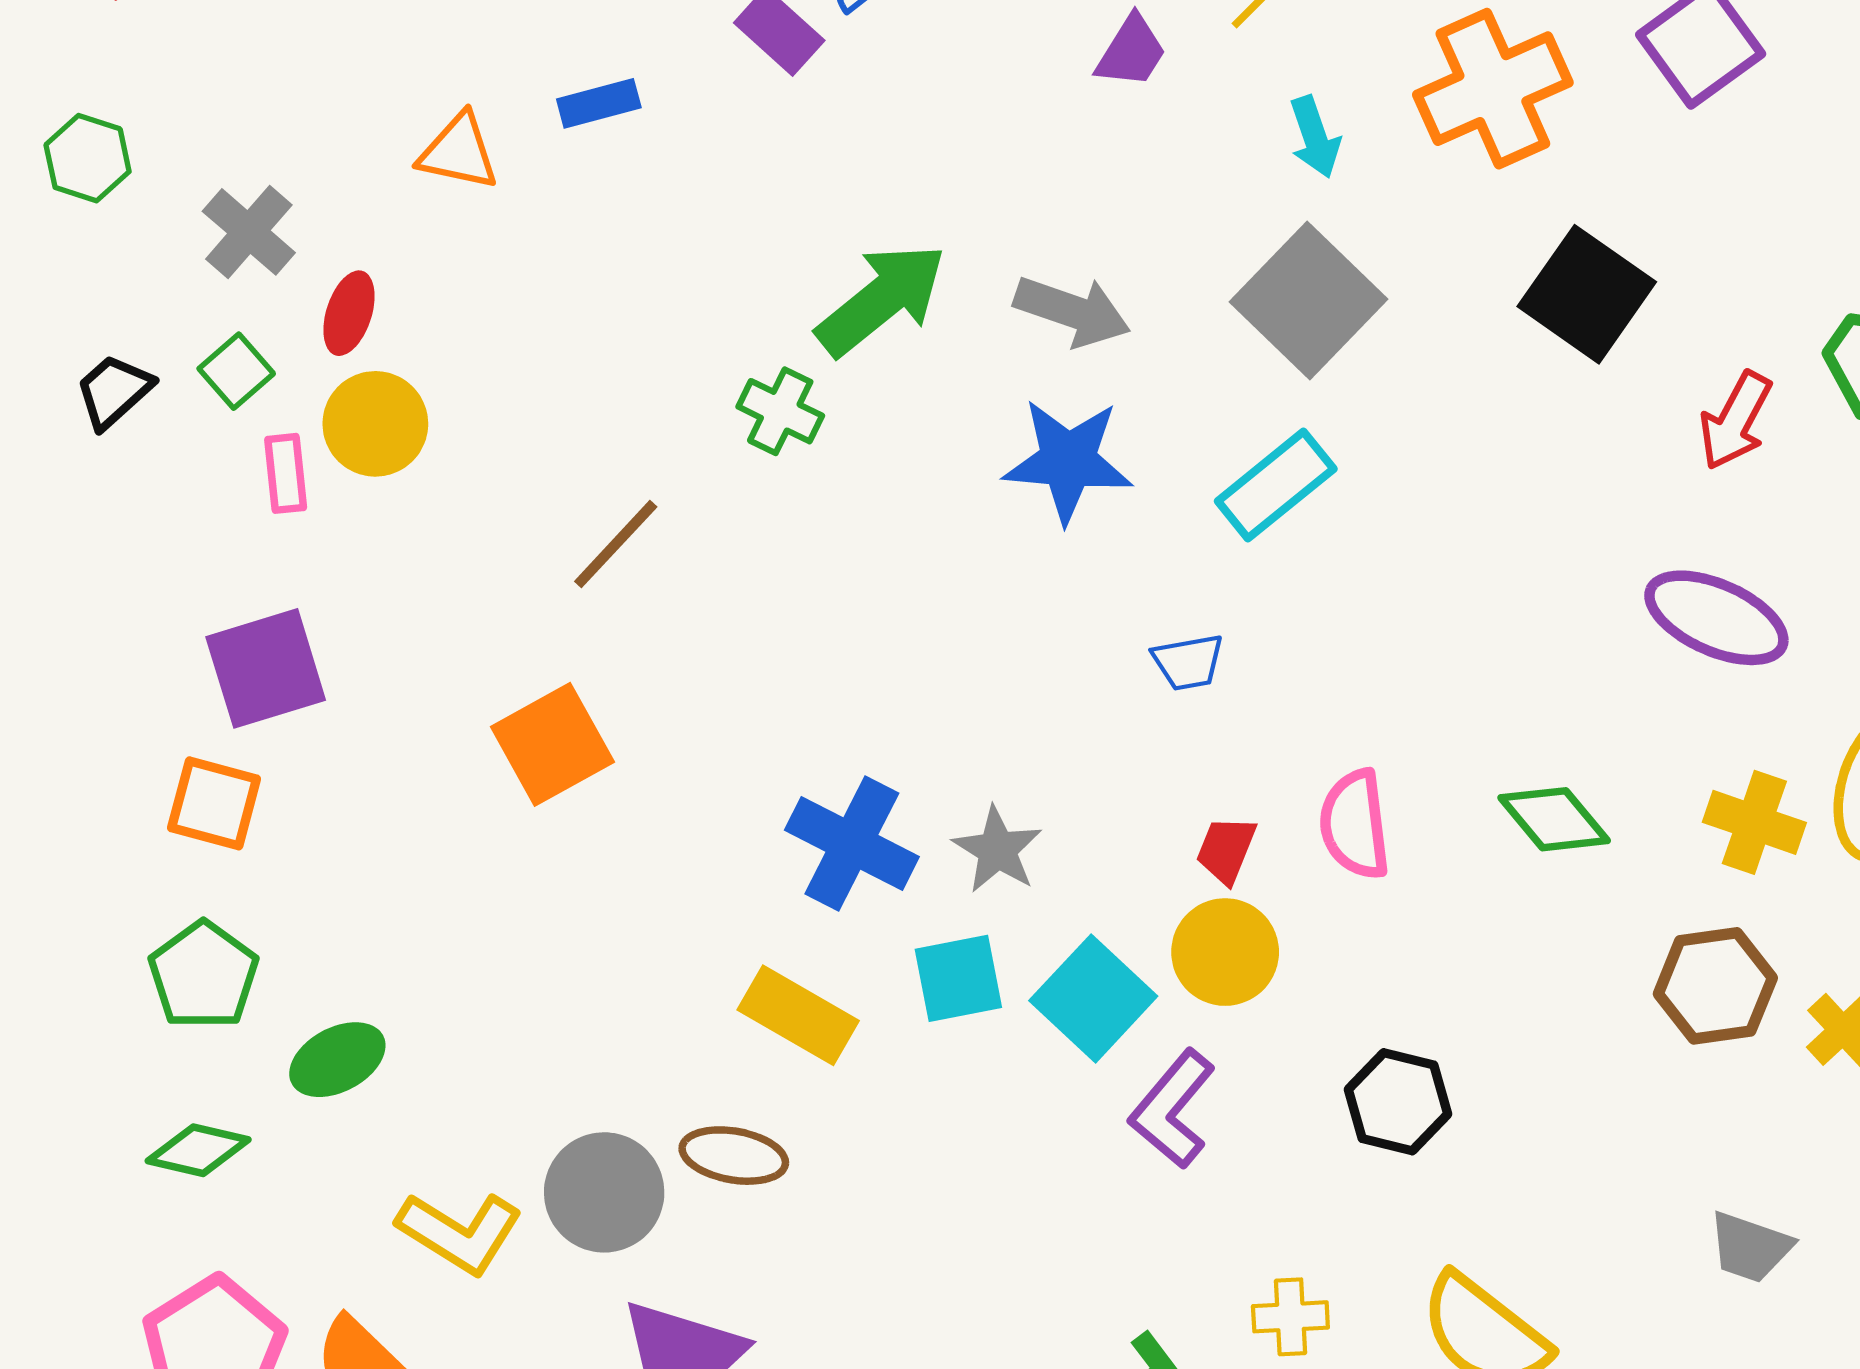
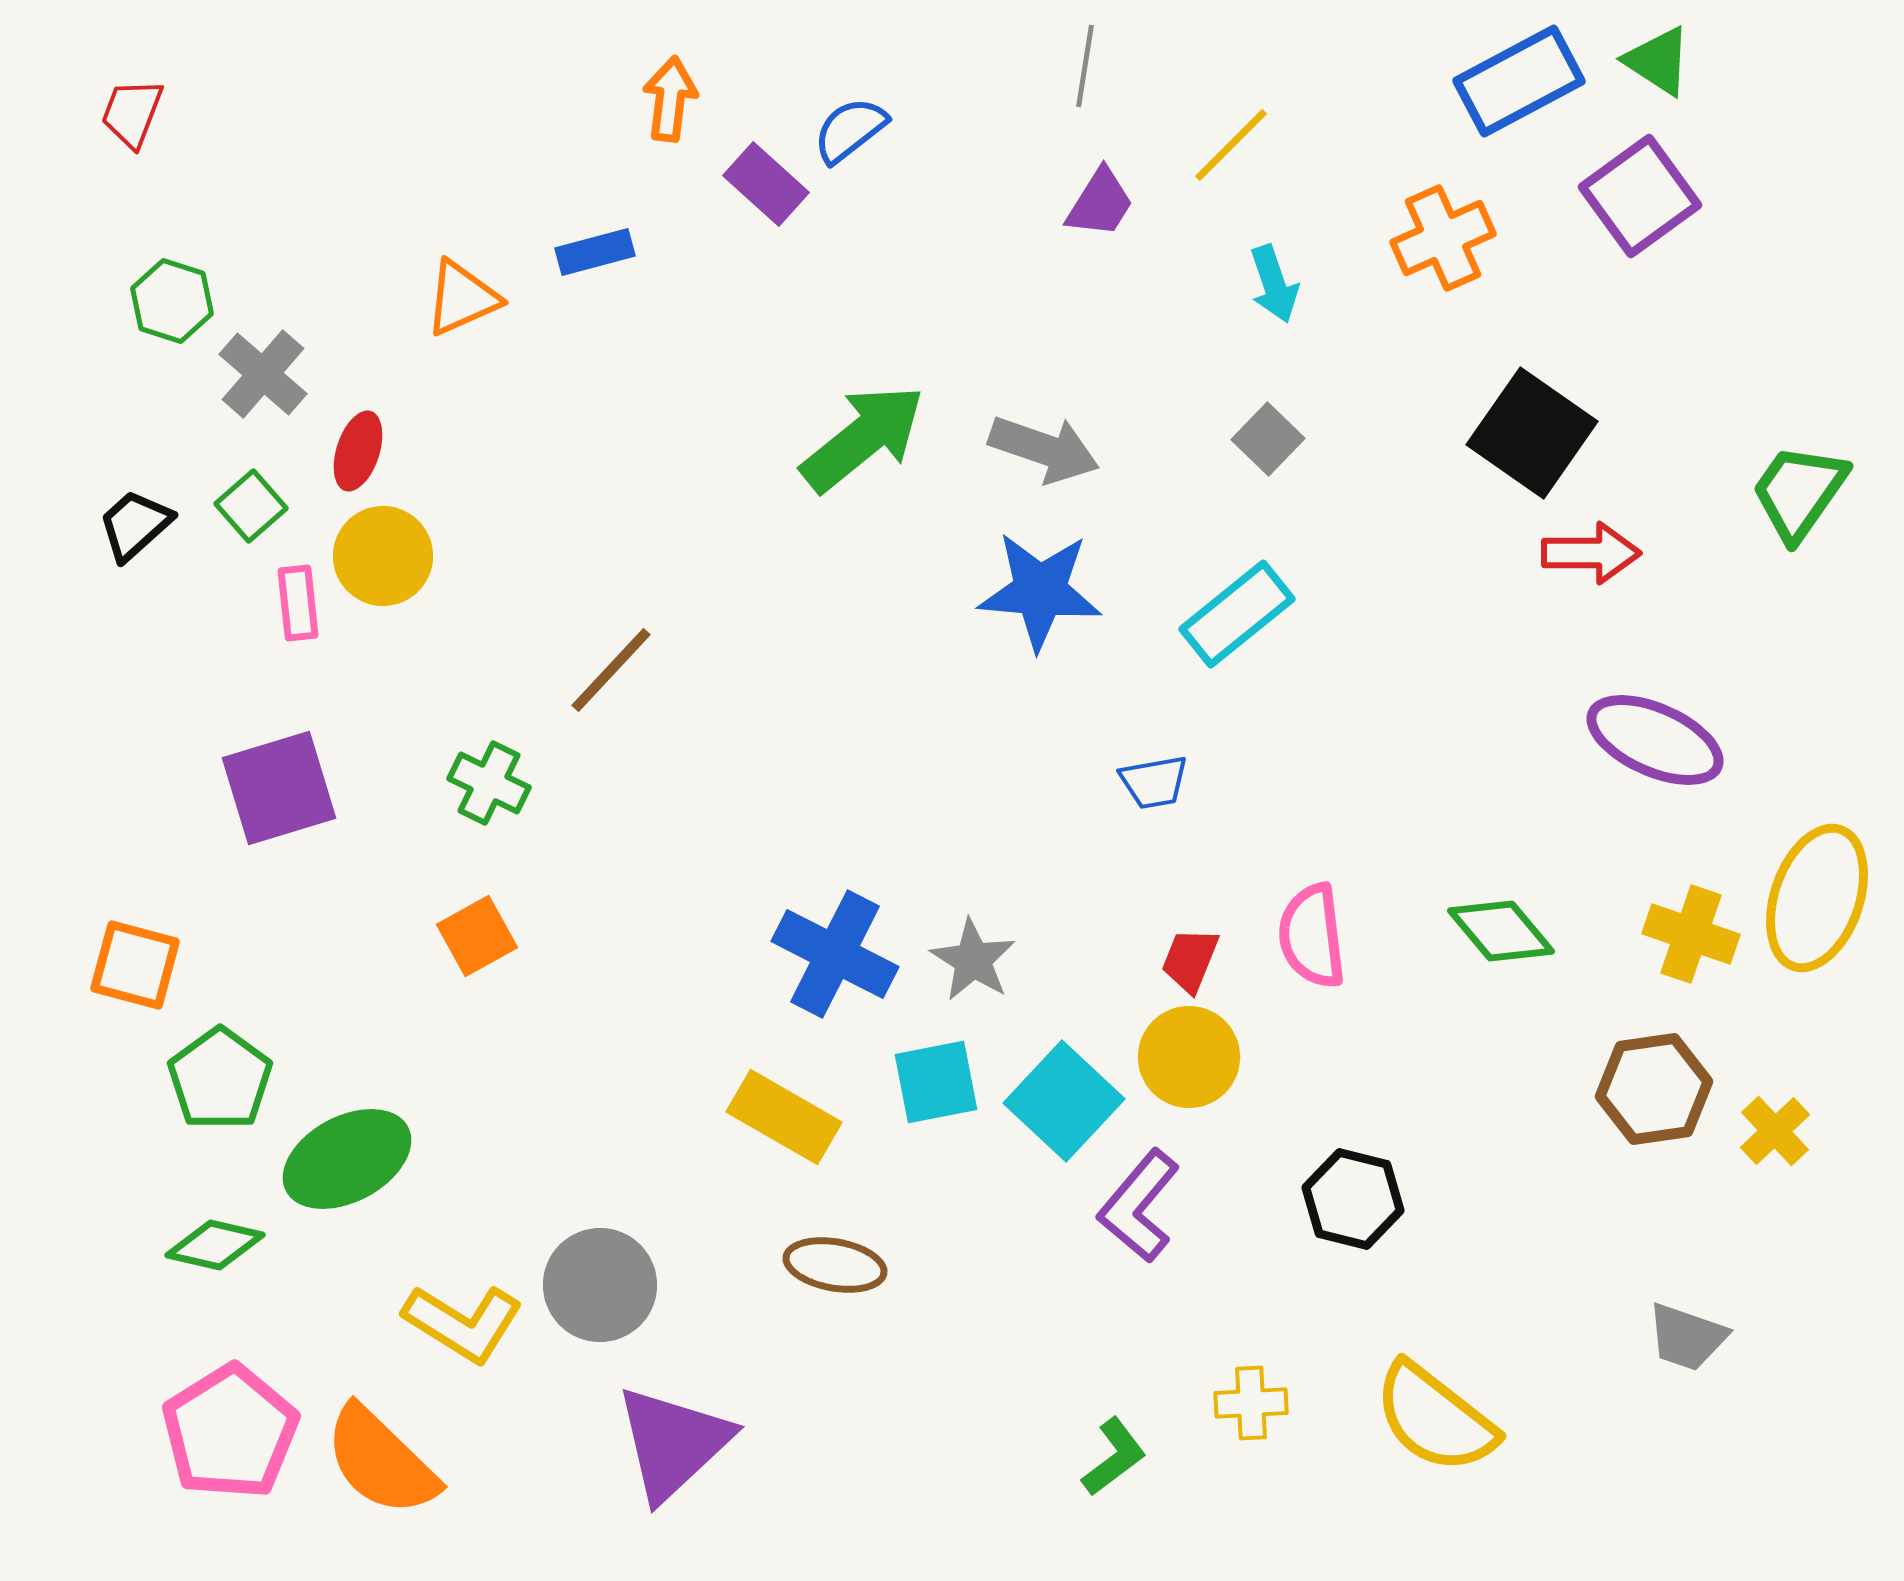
orange cross: (1493, 89) -> (1443, 238), size x0.7
orange triangle: (459, 152) -> (462, 298), turned -36
green hexagon: (88, 158) -> (172, 301), moved
gray square: (1308, 300) -> (1268, 439), size x0.5
green cross: (780, 411) -> (489, 783), moved
red arrow: (1735, 421) -> (1591, 553), moved, turned -118
orange square: (552, 744) -> (477, 936), moved, size x0.7
orange square: (214, 803) -> (135, 965), moved
green ellipse: (337, 1060) -> (347, 1159), size x1.4
brown ellipse: (734, 1156) -> (835, 1265), moved

